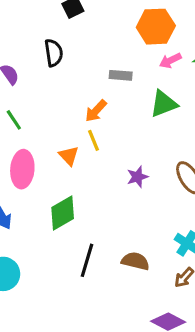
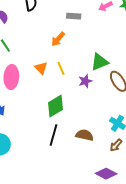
green triangle: (164, 104) -> (100, 62), moved
yellow line: (93, 140) -> (61, 68), moved
green diamond: (63, 213) -> (55, 106), moved

